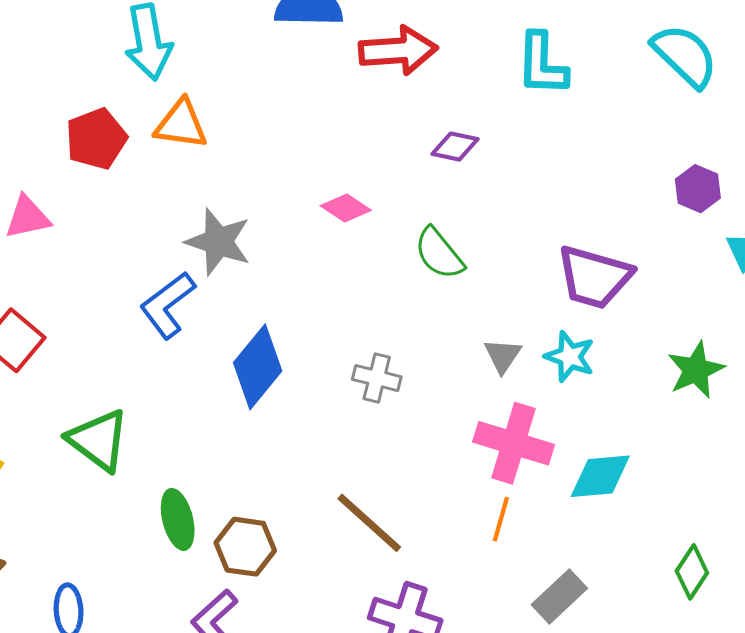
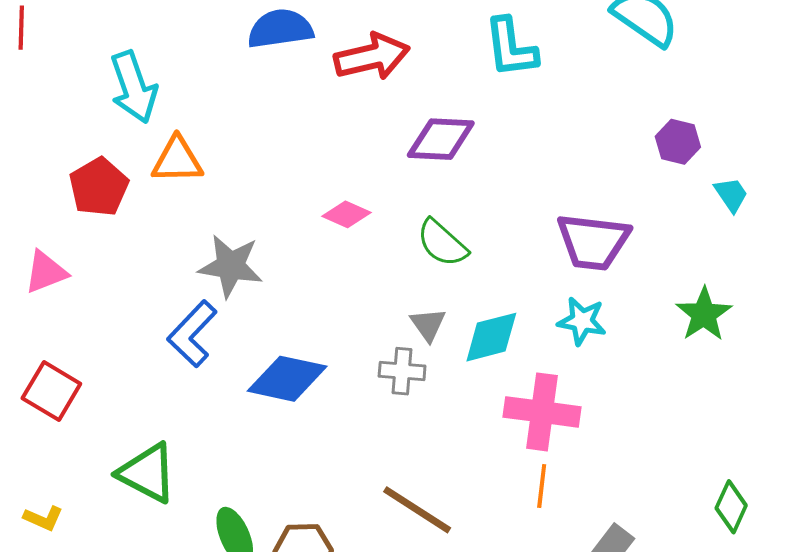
purple diamond: (455, 147) -> (441, 139), size x1.5
gray triangle: (503, 356) -> (428, 324), moved
blue diamond: (258, 367) -> (287, 379), turned 72
cyan diamond: (600, 476) -> (491, 337), moved

